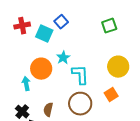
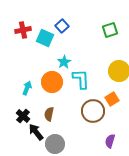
orange circle: (41, 69) -> (52, 82), moved
cyan arrow: (26, 84) -> (27, 88), turned 32
brown circle: (80, 104) -> (93, 111), moved

